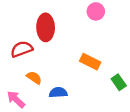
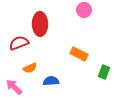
orange semicircle: (34, 78) -> (30, 68), turned 120
green rectangle: (119, 82) -> (104, 72), turned 56

